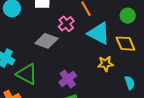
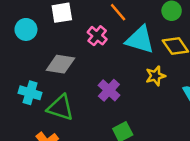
gray diamond: (46, 41) -> (60, 64), moved
purple cross: (68, 79) -> (109, 90), moved

